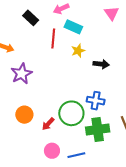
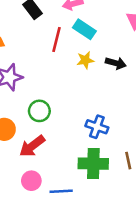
black arrow: (101, 64) -> (116, 63), moved
green circle: (71, 113) -> (39, 111), moved, size x0.7
red arrow: (48, 124) -> (32, 146), size x1.5

